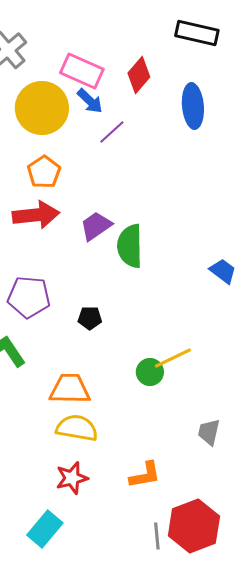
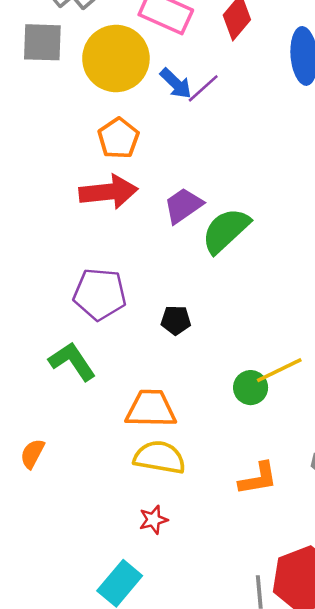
blue arrow: (90, 101) -> (176, 83), moved
green semicircle: (130, 246) -> (226, 231), turned 48
orange L-shape: (145, 475) -> (258, 479), moved
red star: (72, 478) -> (153, 520), size x0.7

